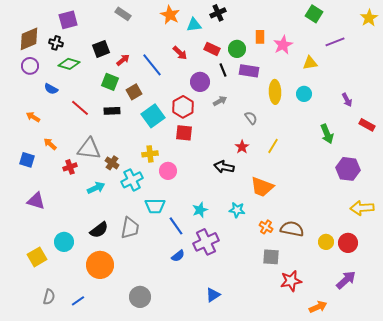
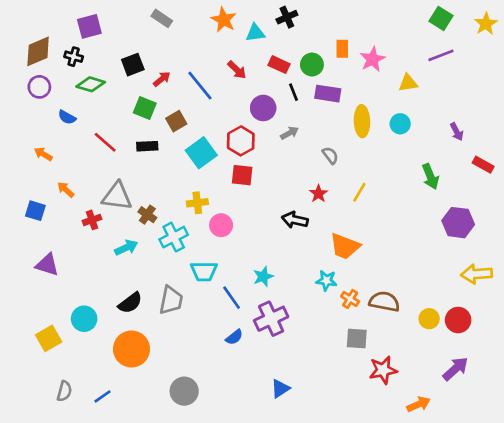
green square: (314, 14) -> (441, 18), moved
cyan star: (237, 210) -> (326, 281), moved

